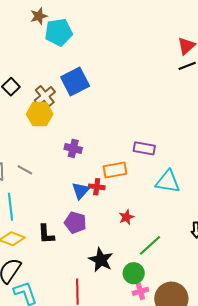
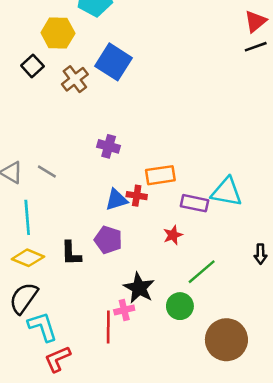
blue square: (75, 82) -> (114, 62), turned -32
yellow hexagon: (40, 114) -> (58, 33), moved
purple rectangle: (144, 148) -> (195, 203), moved
blue triangle: (81, 191) -> (116, 200), turned 30
pink cross: (140, 291) -> (124, 310), moved

